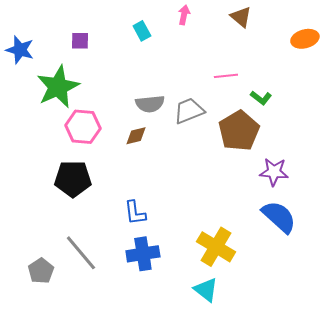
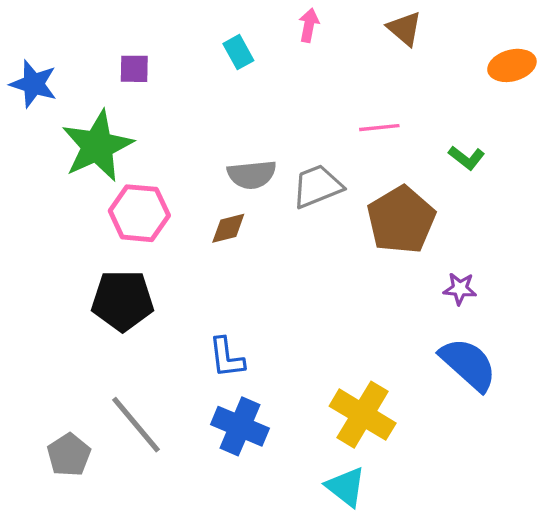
green L-shape: (261, 98) -> (467, 158), moved
purple star: (274, 172) -> (460, 289), size x0.7
blue cross: (143, 254) -> (240, 426), turned 32

